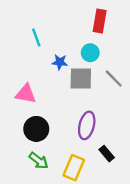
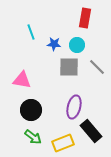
blue star: (60, 62) -> (54, 44), moved
black rectangle: (107, 154) -> (91, 131), size x1.6
yellow rectangle: (74, 168) -> (63, 143), turned 45

